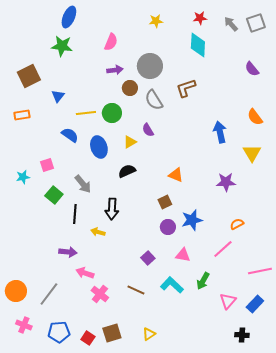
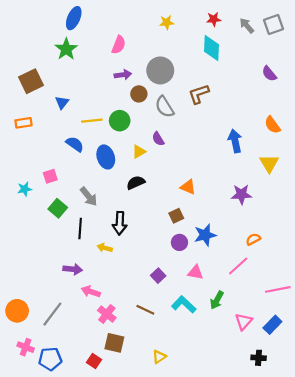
green star: (62, 46) -> (66, 49), turned 30
blue pentagon: (59, 332) -> (50, 359), moved
brown square: (112, 333) -> (114, 343), moved, turned 30

